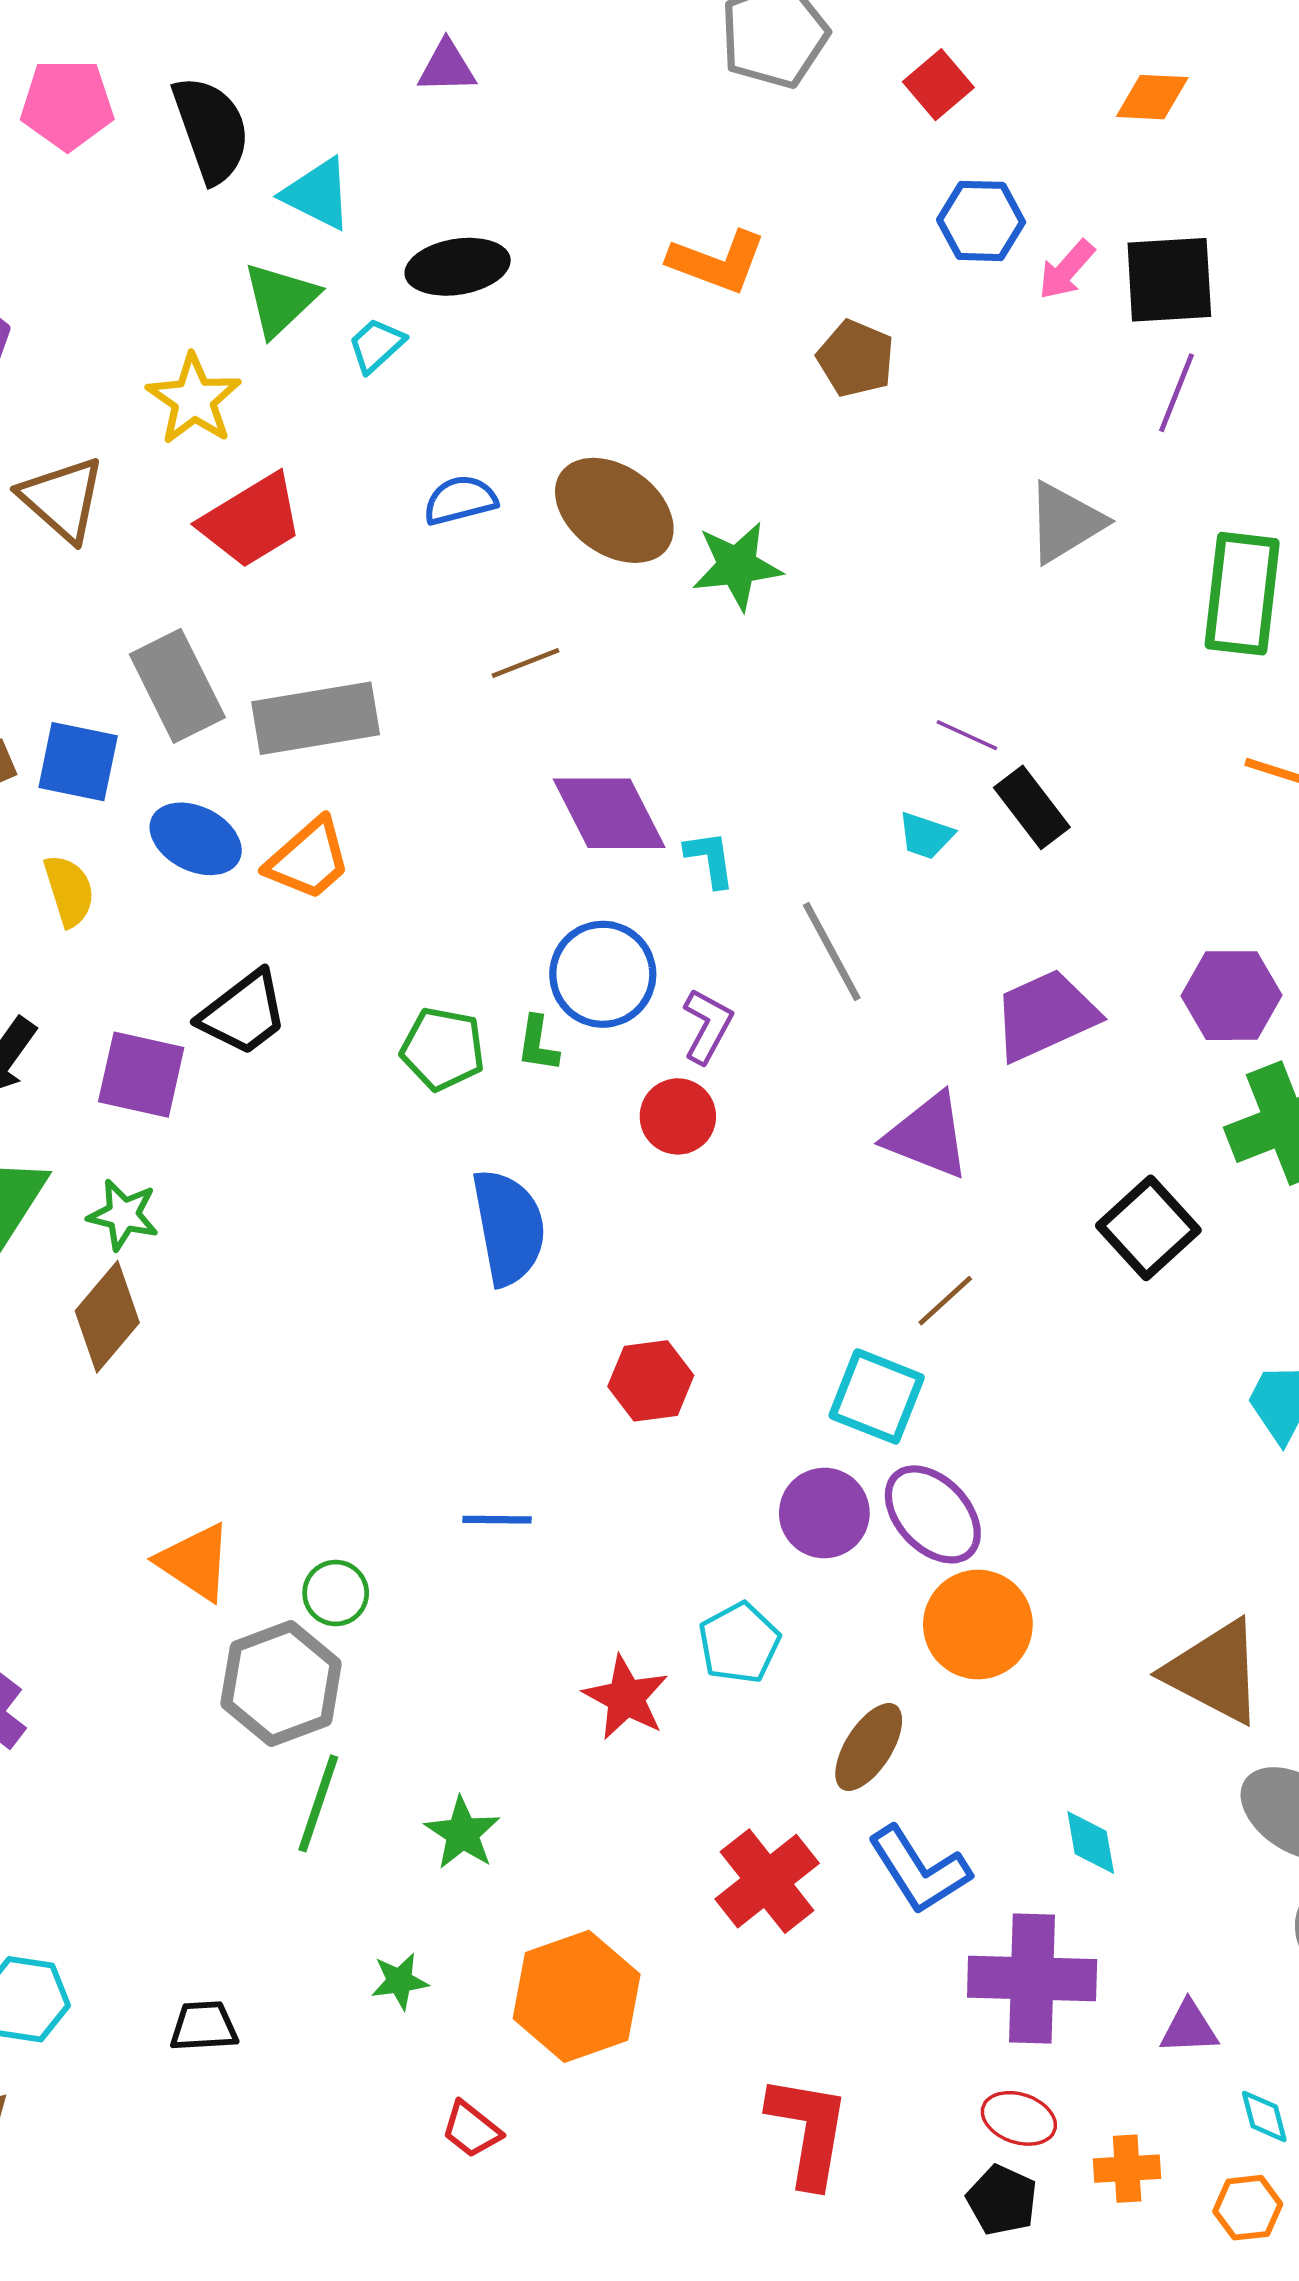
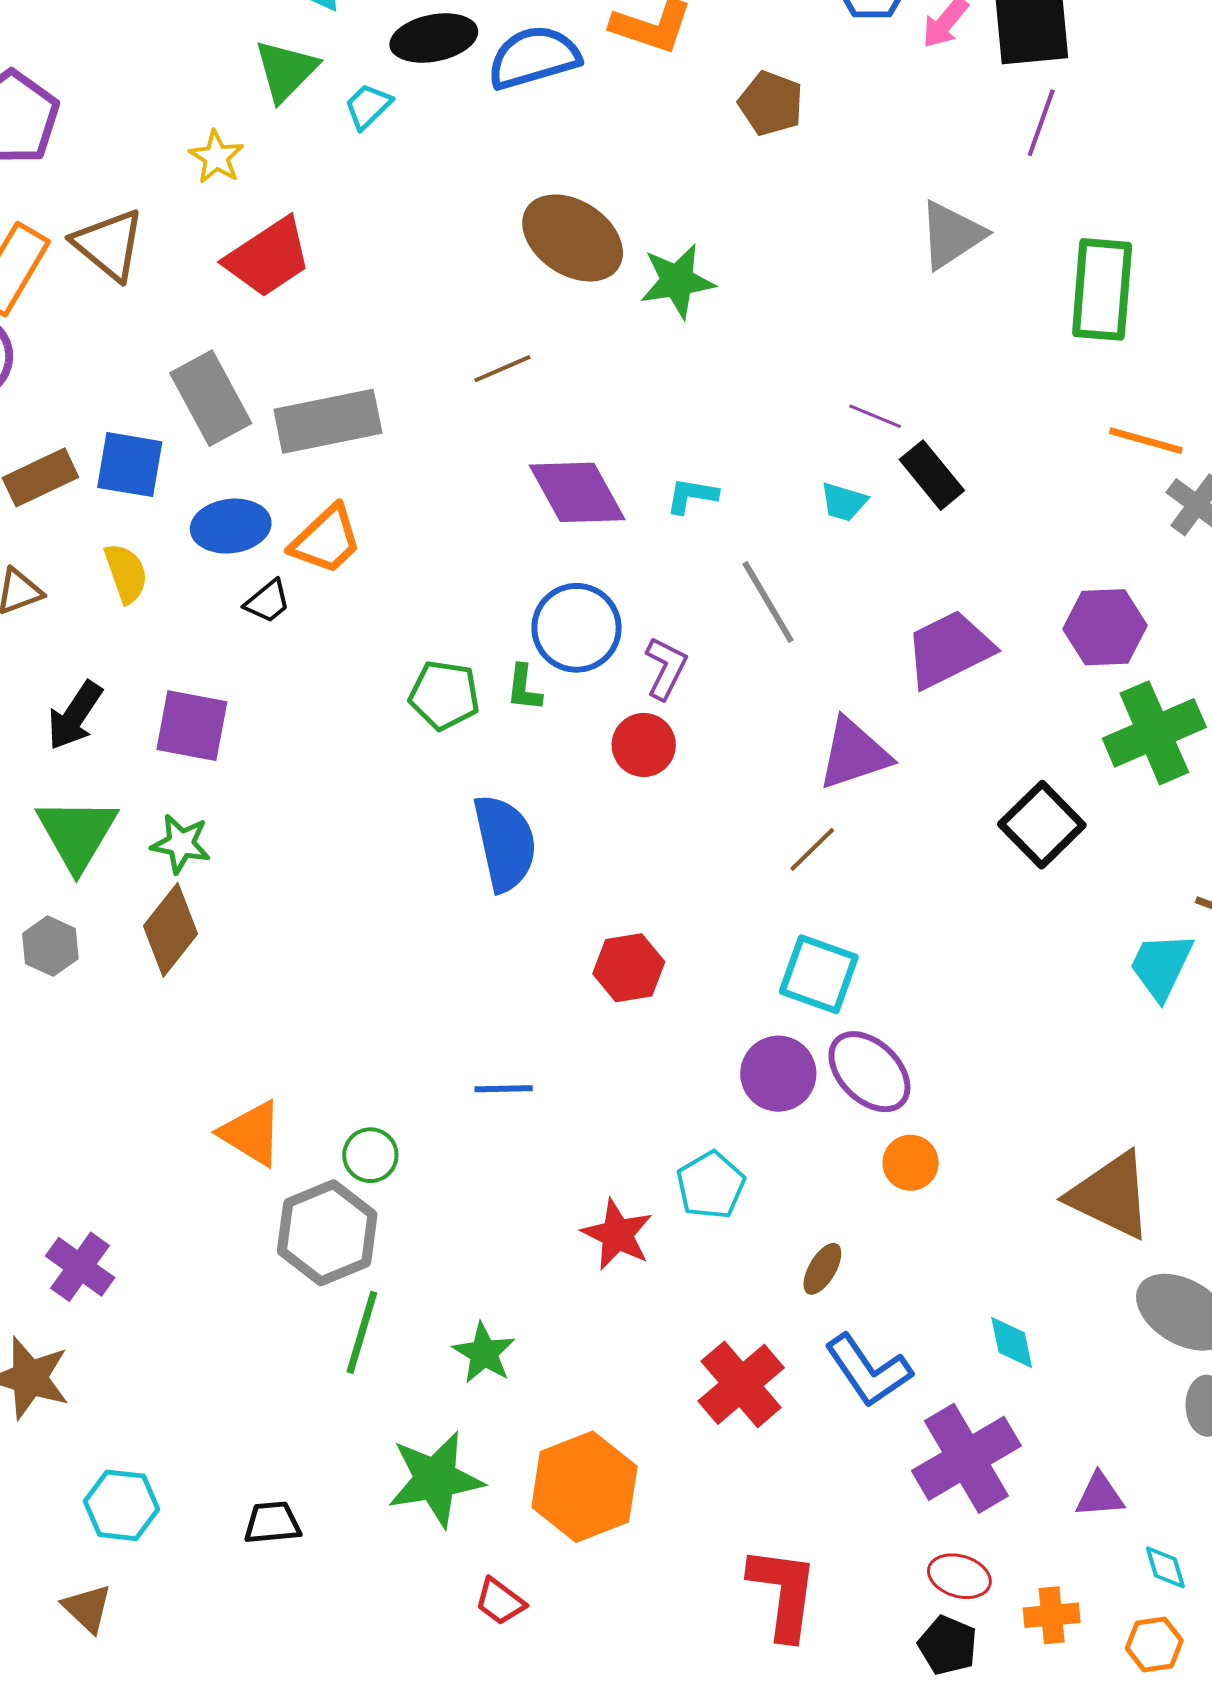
yellow star: (194, 399) -> (216, 157), size x0.7
blue semicircle: (460, 500) -> (534, 57), moved, size x1.5
blue ellipse: (196, 839) -> (231, 526), turned -32
cyan L-shape: (710, 859) -> (692, 496), moved, turned -70
black trapezoid: (243, 1013) -> (268, 601), moved, size x0.6
purple triangle: (928, 1136) -> (854, 754), turned -38
brown line: (945, 1301) -> (812, 849), moved
orange circle: (978, 1625) -> (911, 1163), size x0.6
brown ellipse: (869, 1747) -> (822, 1269), size x0.7
purple cross: (1032, 1978) -> (966, 1458), turned -30
green star: (400, 1981) -> (435, 1479), size x2.0

